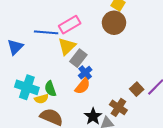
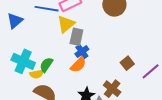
gray rectangle: (78, 58) -> (76, 37), turned -30
green semicircle: (50, 89) -> (46, 65), turned 49
brown square: (137, 89) -> (127, 63), moved

